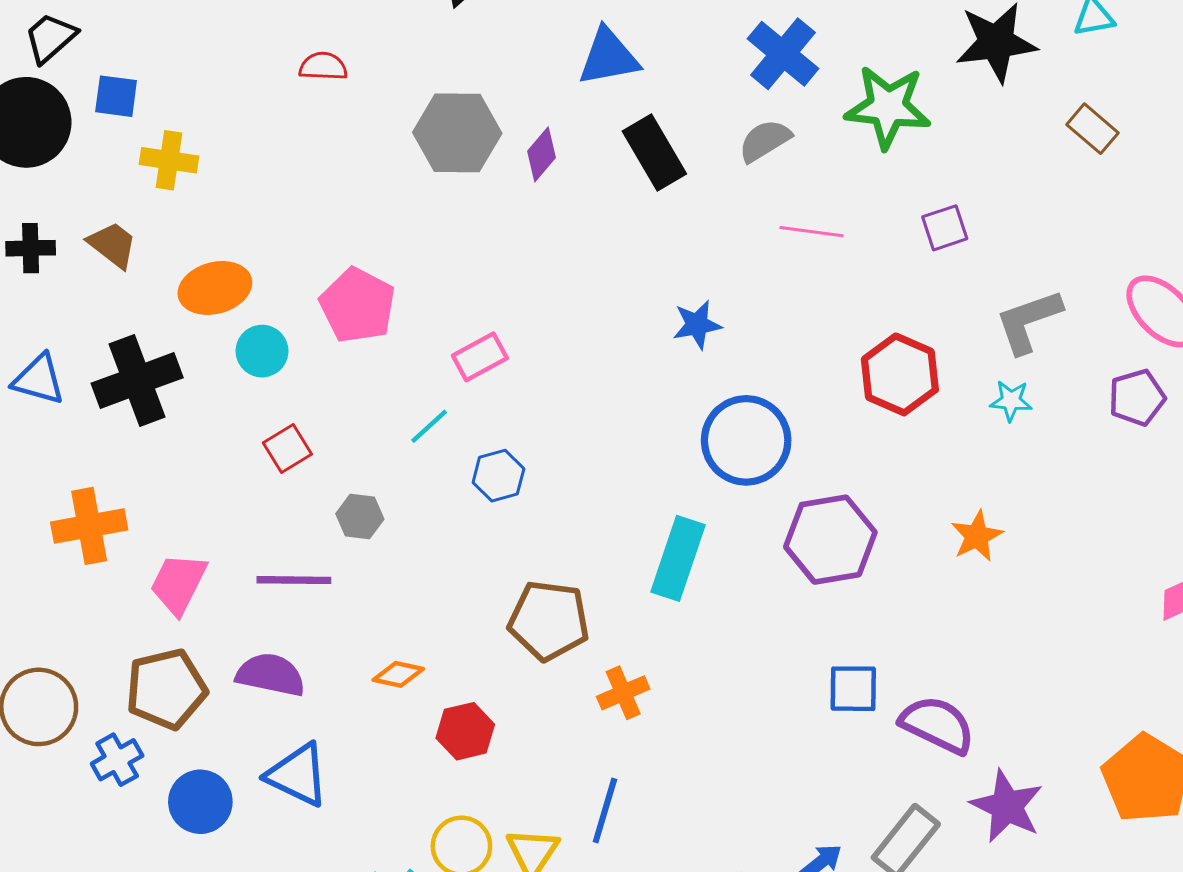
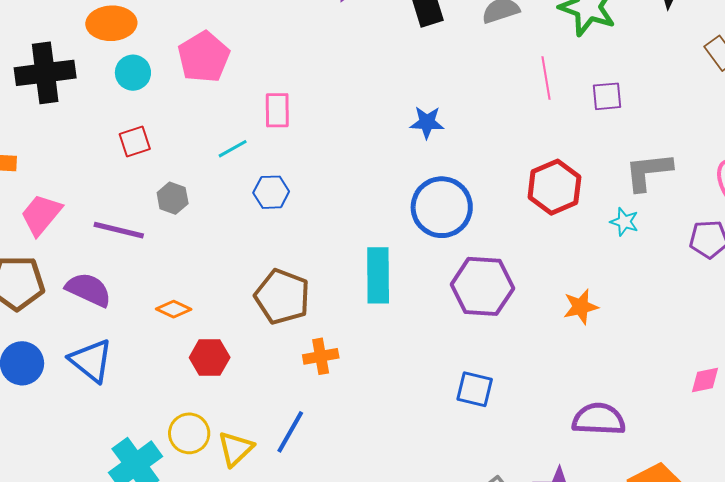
pink line: (812, 232) -> (546, 78), moved, turned 60
pink rectangle: (480, 357) -> (277, 110), turned -75
cyan rectangle: (678, 558) -> (378, 275), turned -32
purple semicircle: (937, 725) -> (599, 419), moved, turned -36

